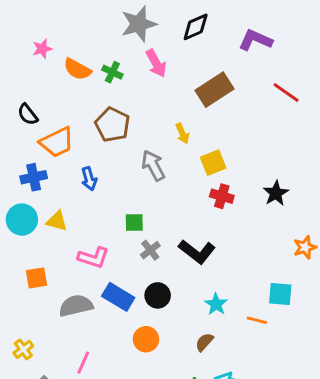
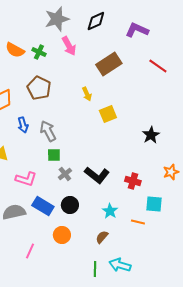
gray arrow: (153, 166) -> (48, 131), moved
red cross: (222, 196) -> (133, 181), moved
pink line: (83, 363) -> (30, 251), moved

